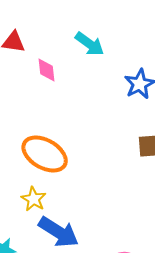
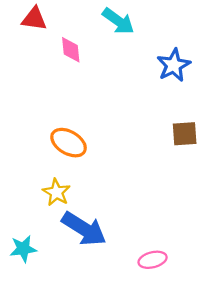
orange ellipse: (45, 154) -> (69, 143), size x0.7

